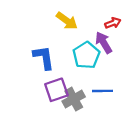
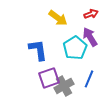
red arrow: (113, 23) -> (91, 14), moved
blue line: (102, 91) -> (89, 79), turned -66

